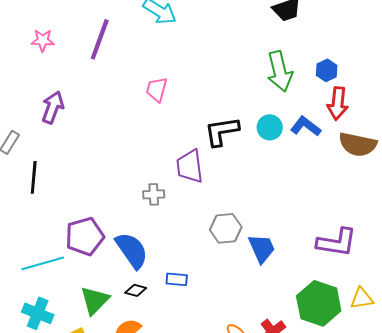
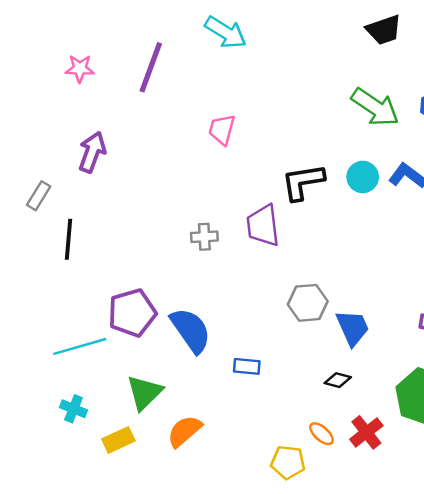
green arrow: (280, 71) -> (375, 107), turned -42
gray cross: (154, 194) -> (204, 237), moved
black diamond: (136, 290) -> (338, 380), moved
cyan cross: (38, 313) -> (74, 409), size x0.7

